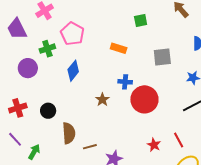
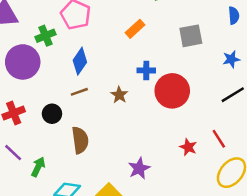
orange rectangle: (119, 48) -> (135, 29), turned -56
purple circle: (28, 68) -> (23, 62), size x1.4
brown line: (90, 147) -> (79, 92), moved

